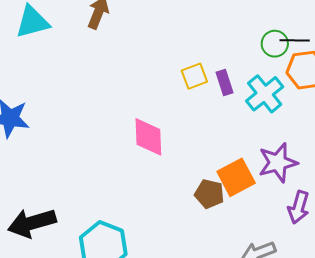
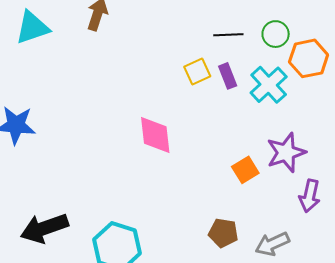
black line: (295, 40) -> (228, 35), moved
orange square: (236, 177) -> (245, 170), size x0.7
brown pentagon: (209, 194) -> (223, 233), moved

